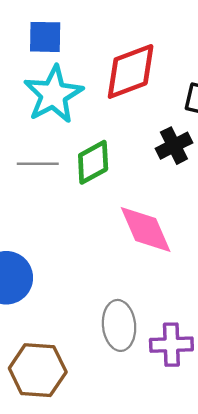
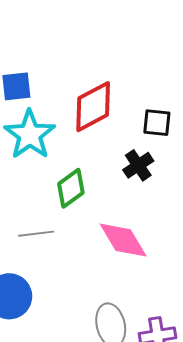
gray line: (38, 164) -> (36, 234), moved

